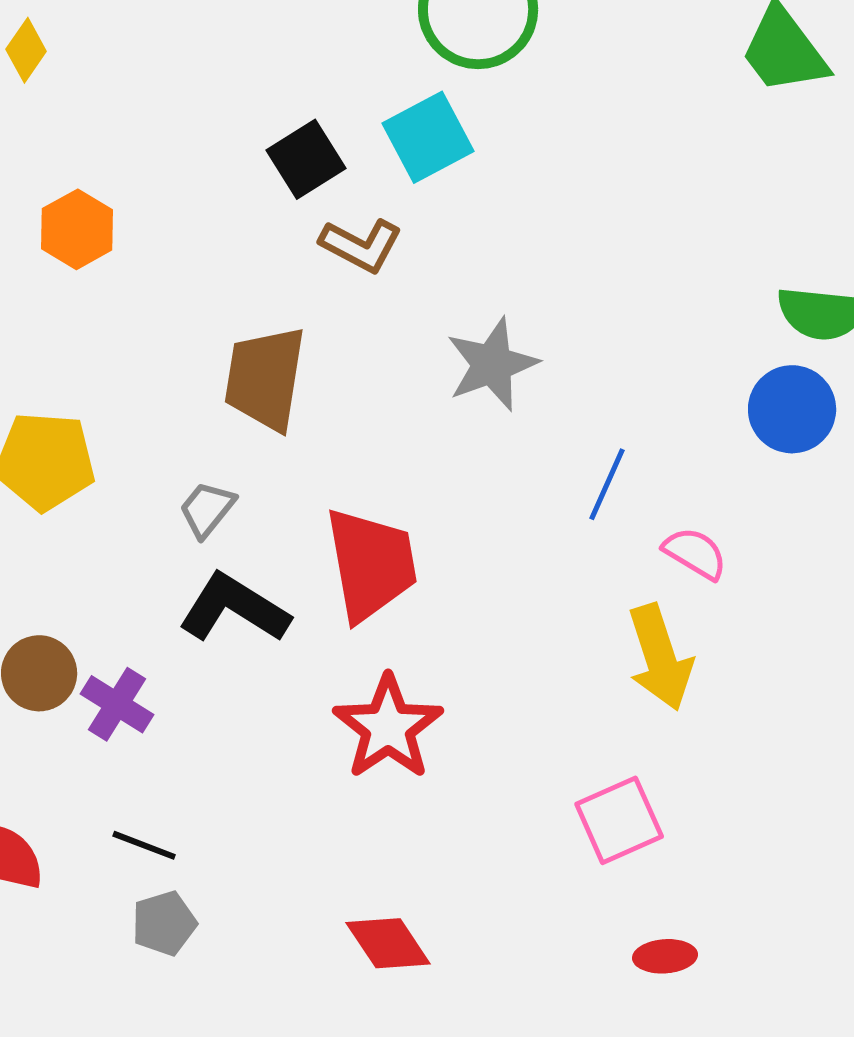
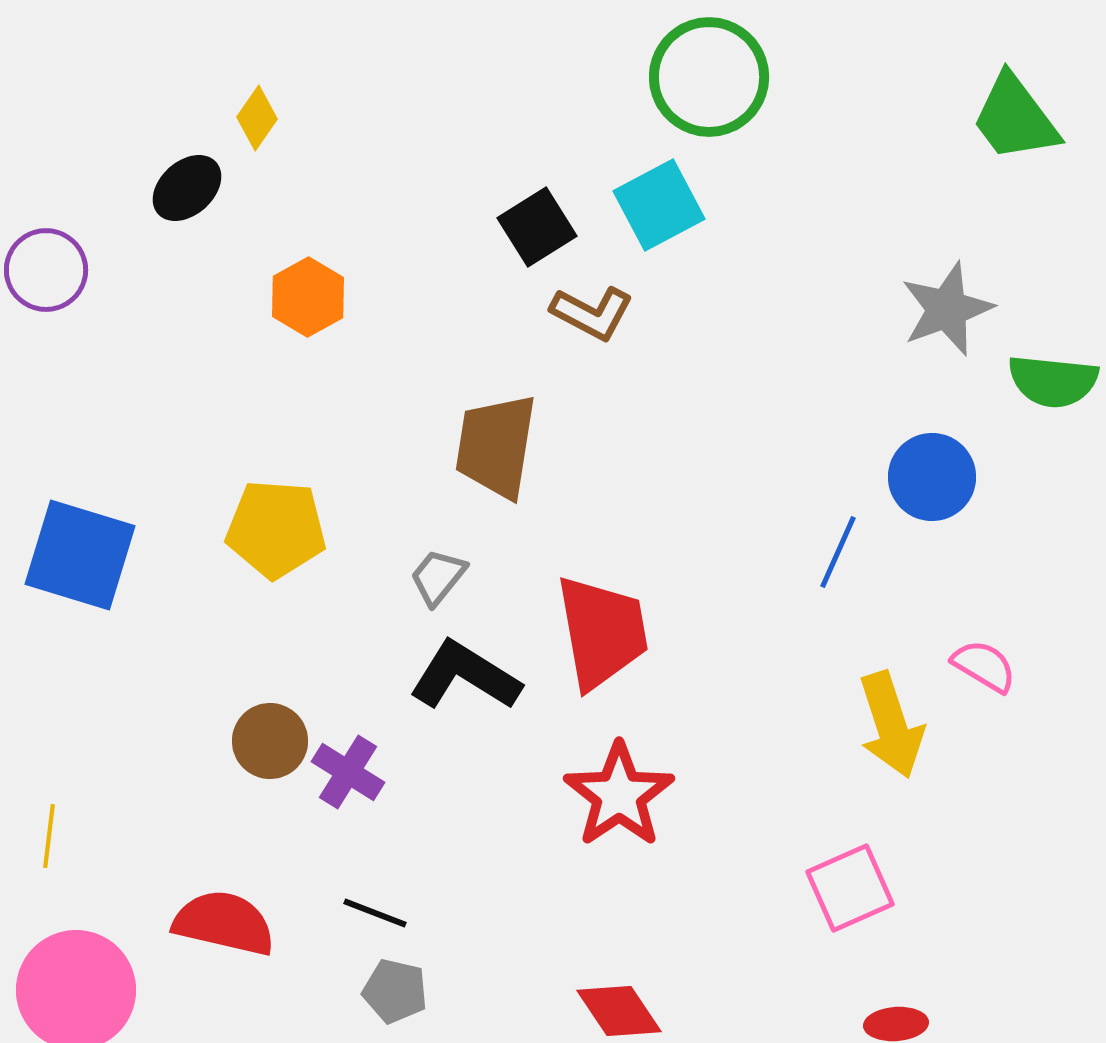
gray star: (492, 364) -> (947, 309), moved
blue circle: (792, 409) -> (932, 477), moved
pink semicircle: (695, 553) -> (984, 666), moved
gray pentagon: (164, 923) -> (395, 991), turned 30

